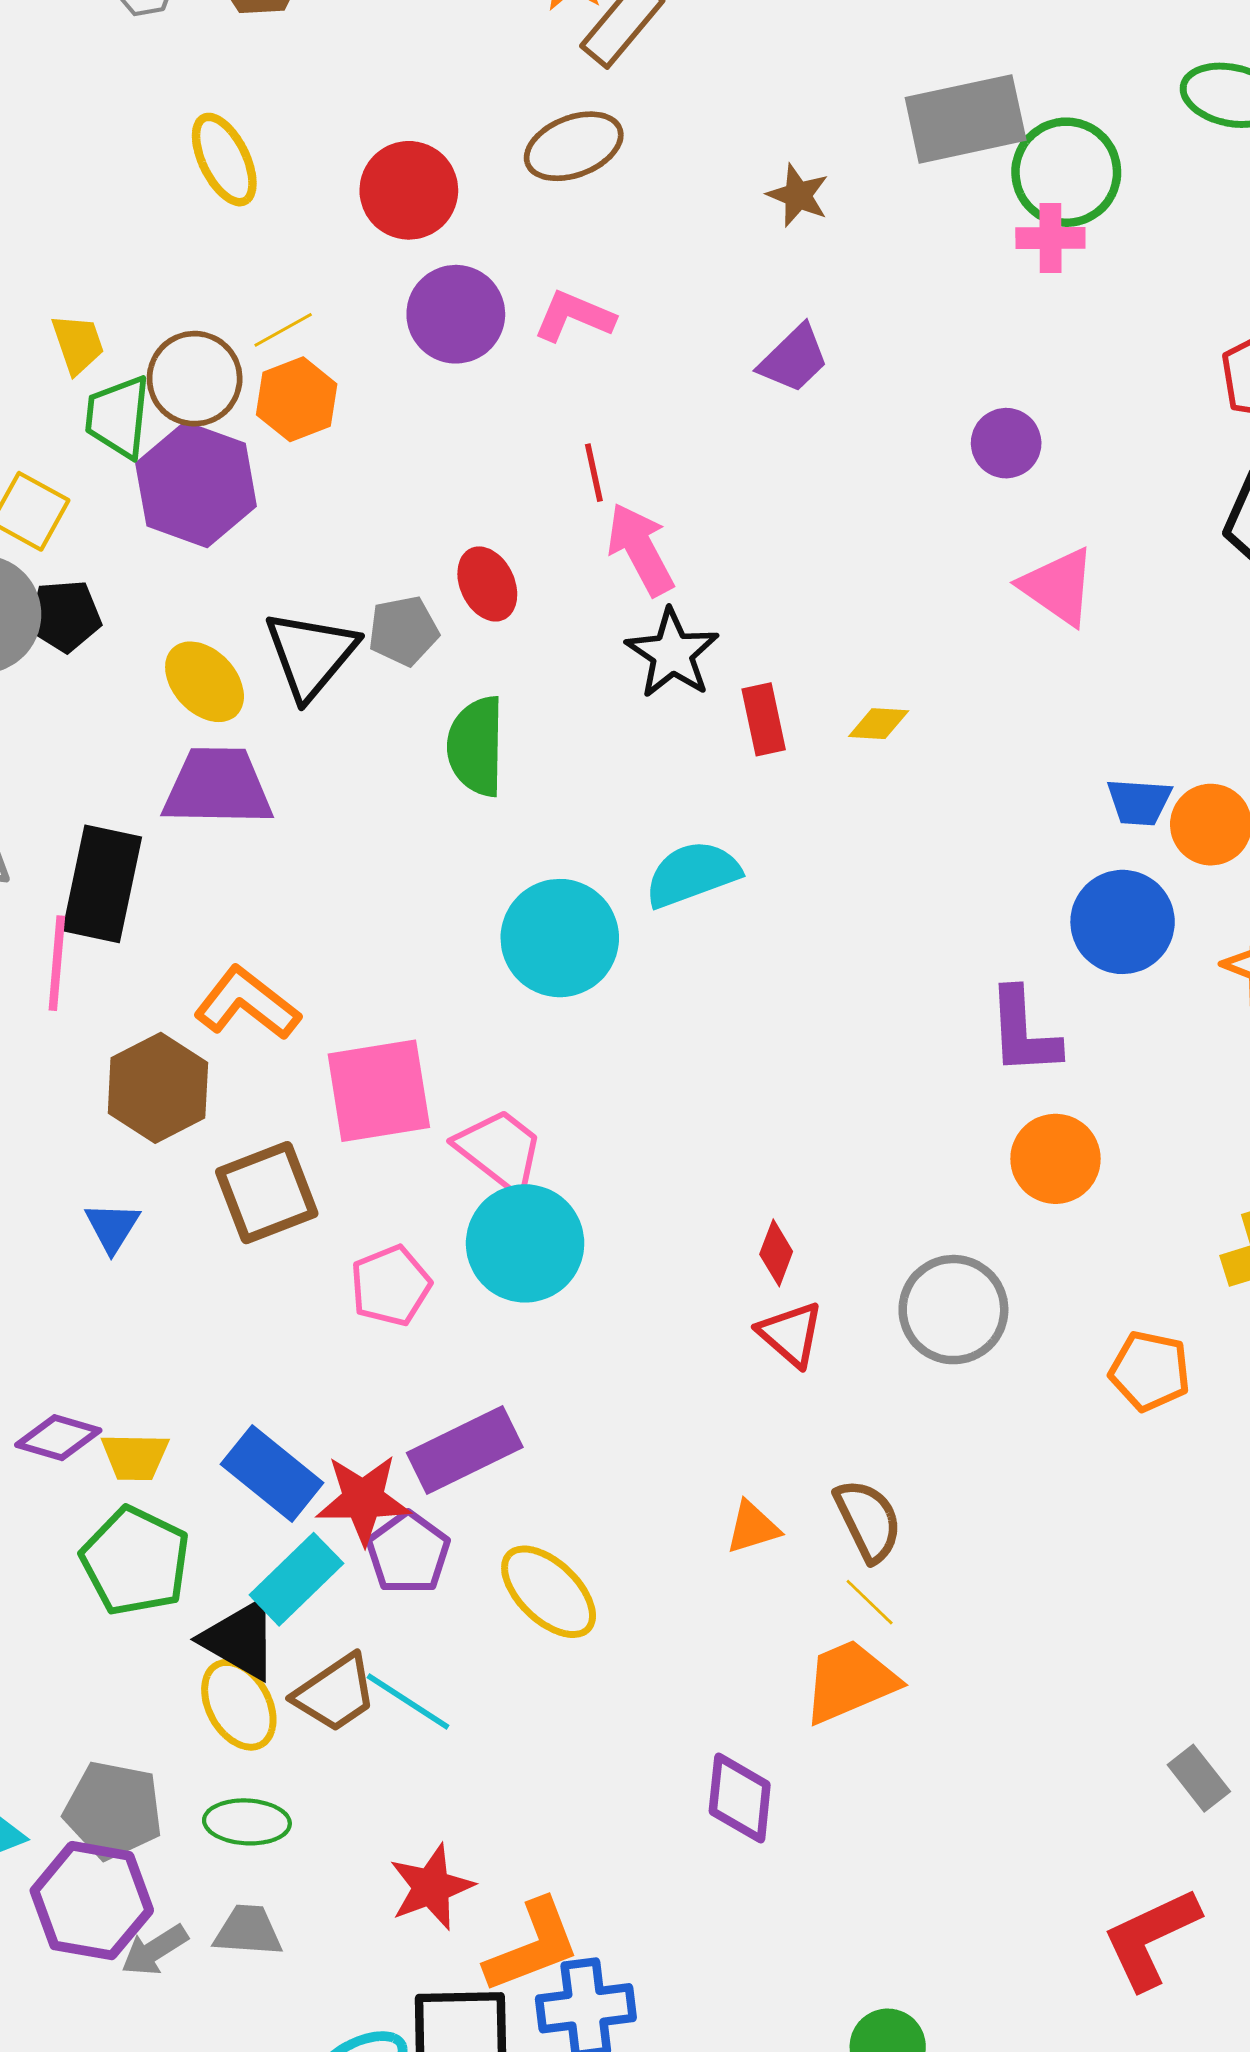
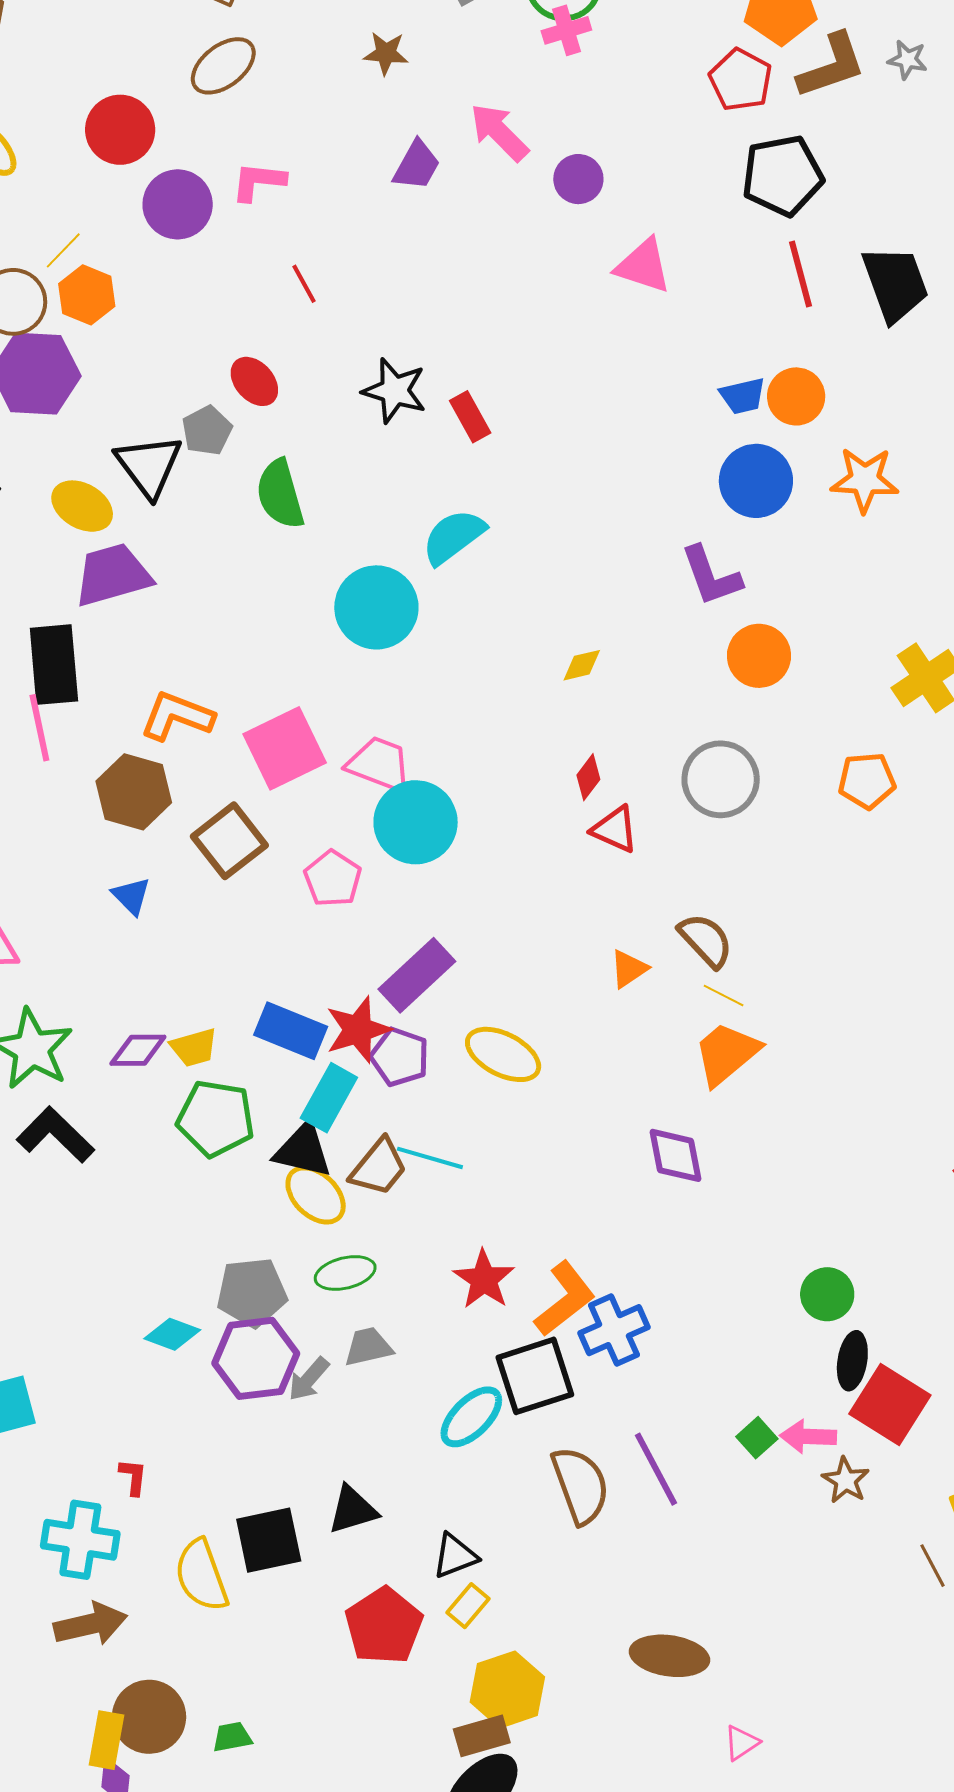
pink arrow: (640, 549) -> (499, 132), moved
yellow diamond: (879, 724) -> (582, 665), moved
red diamond: (776, 1253) -> (588, 777), turned 33

